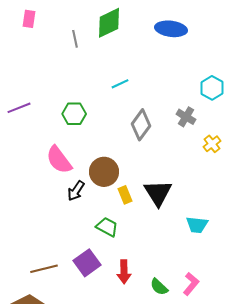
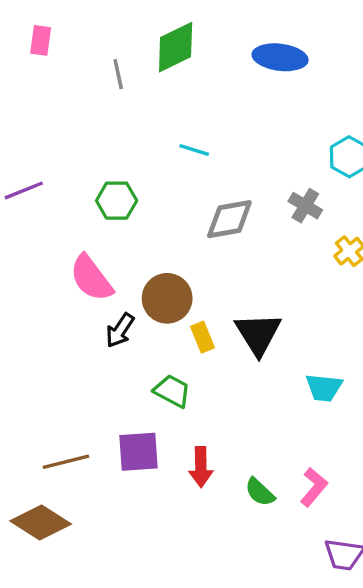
cyan line: (120, 84) -> (194, 150), turned 42
gray diamond: (141, 125) -> (229, 219), turned 44
purple square: (87, 263) -> (138, 452), turned 32

